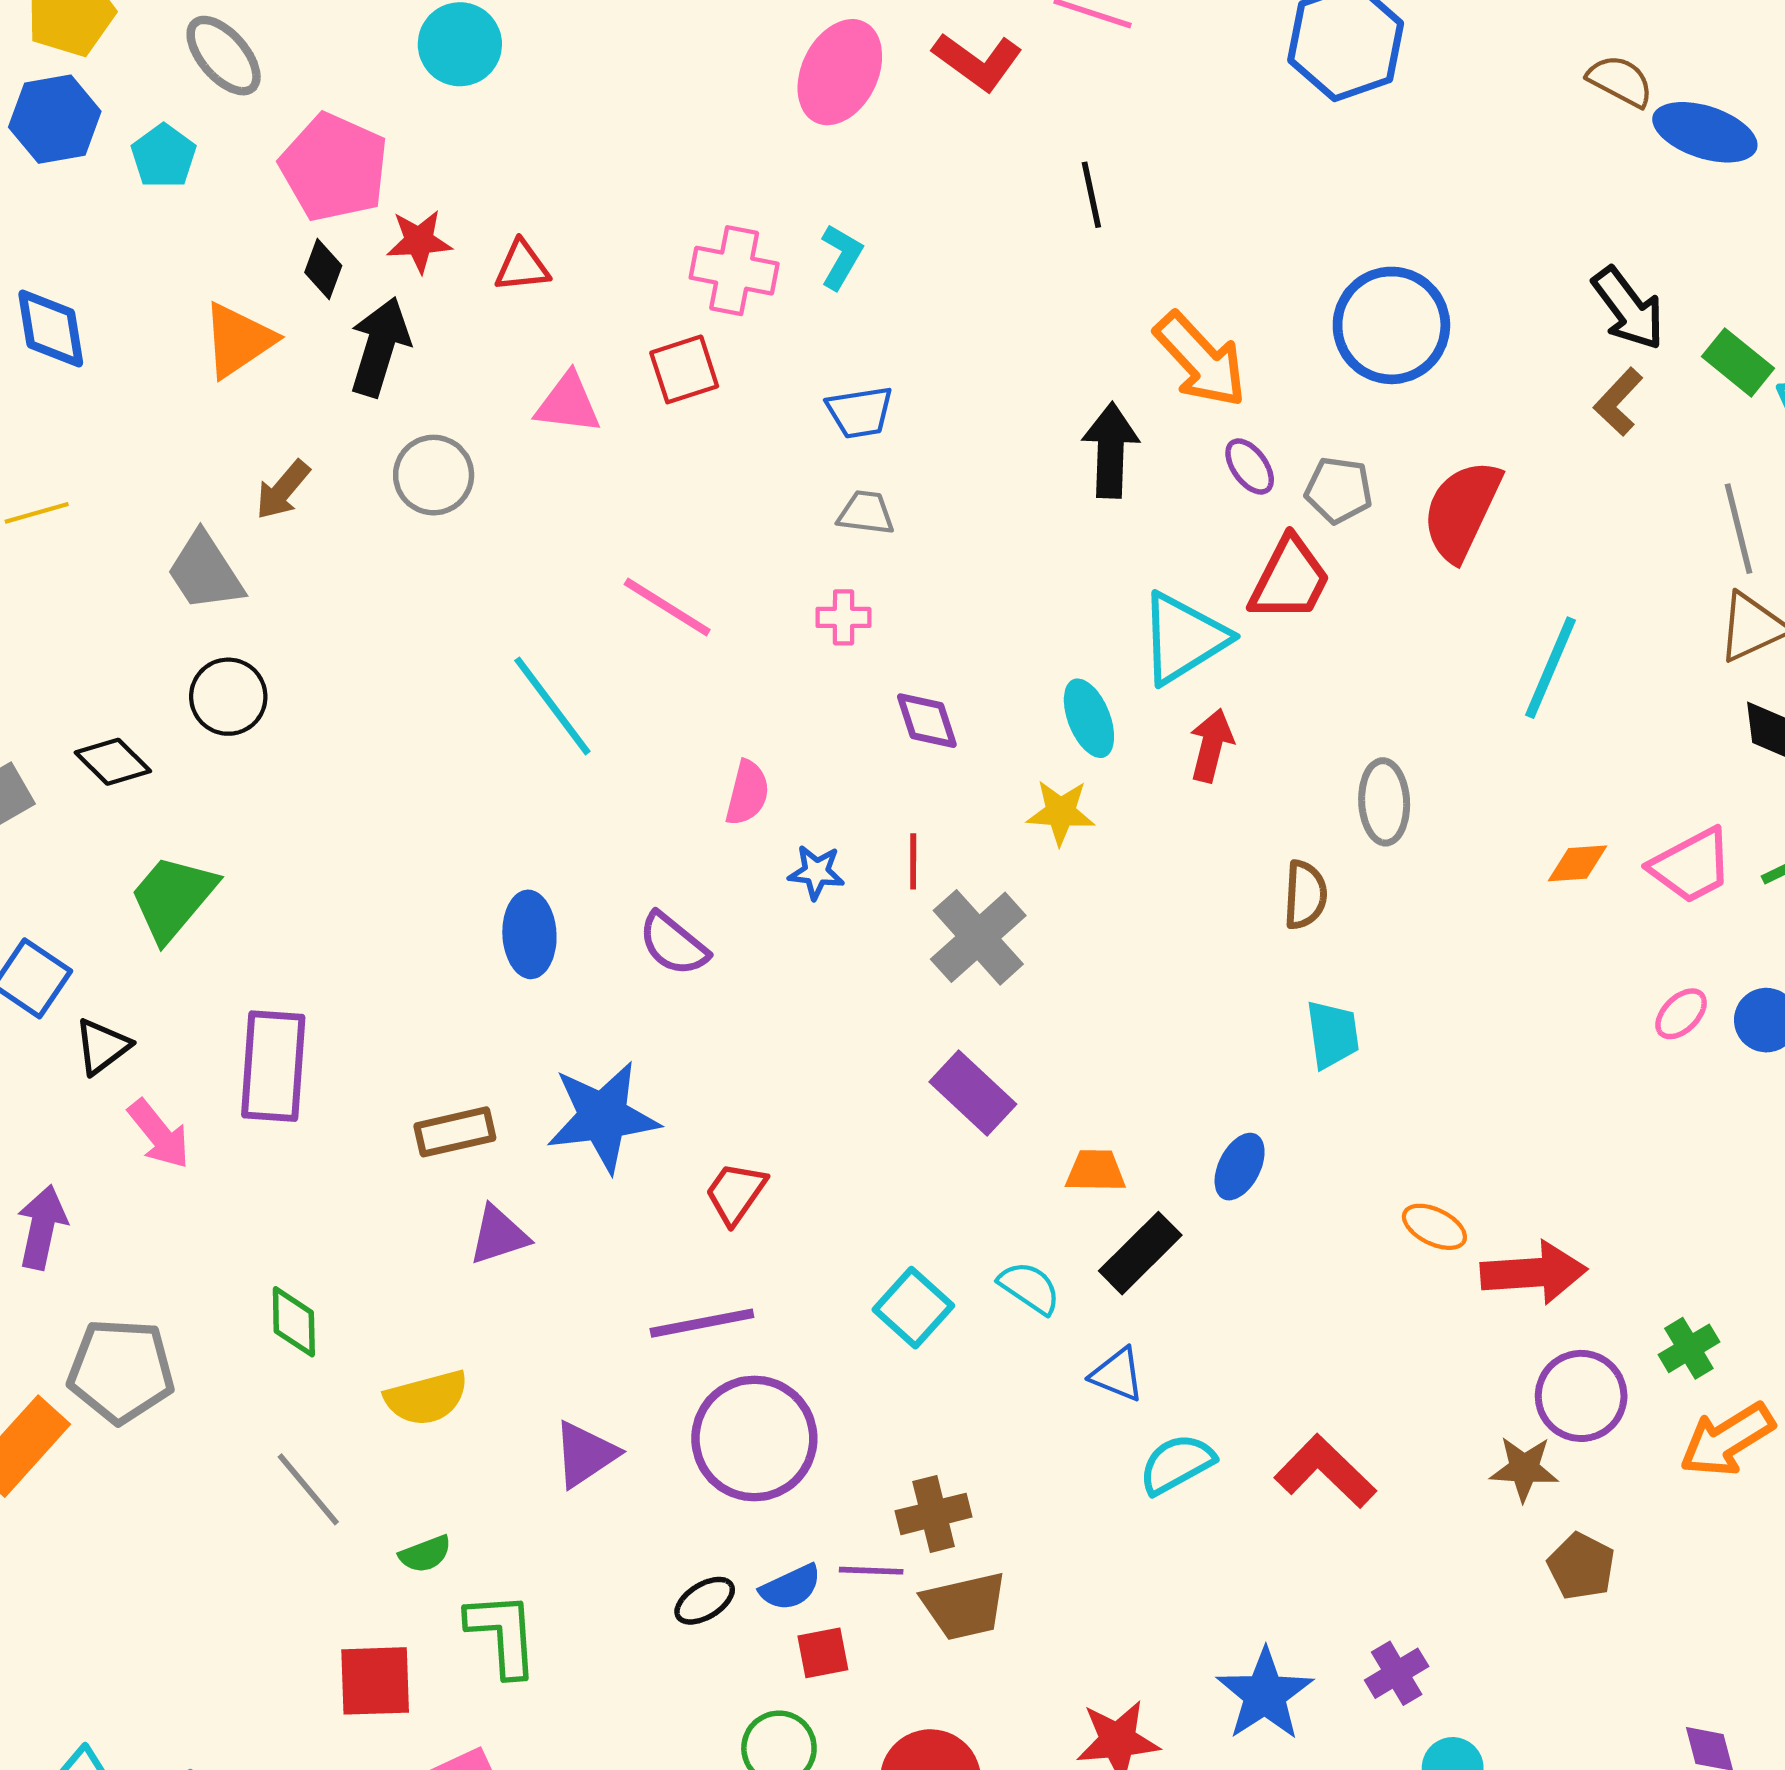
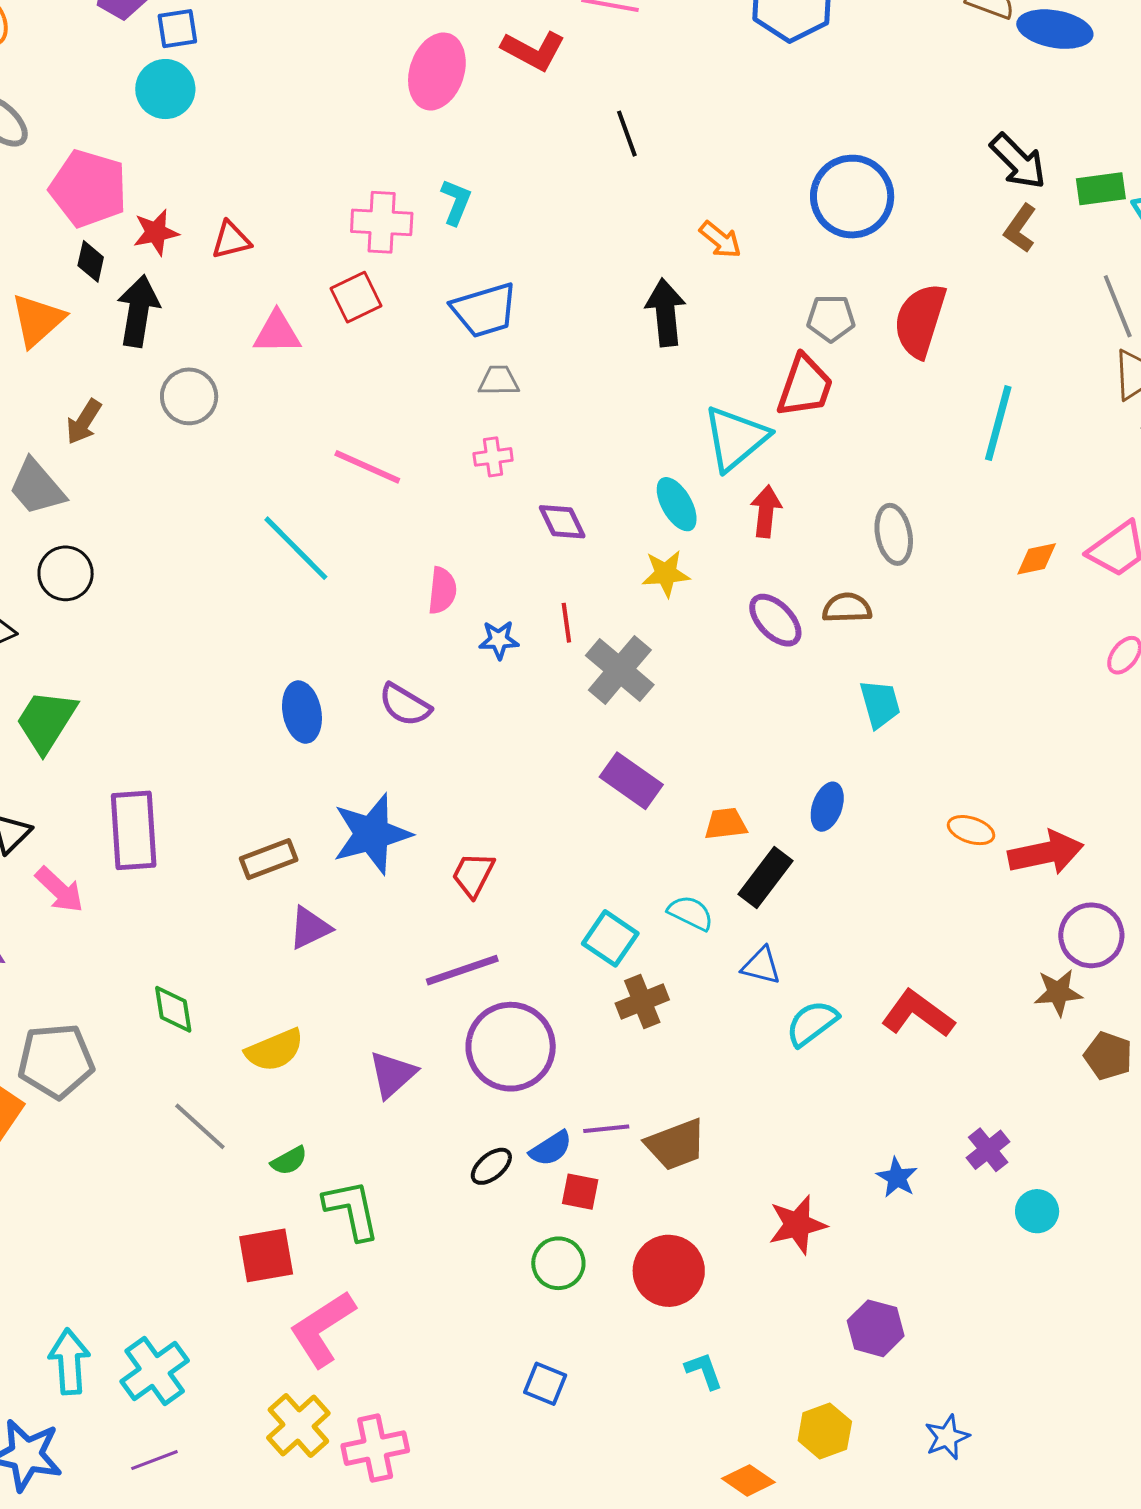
orange arrow: (1200, 360) -> (720, 240), size x0.6
green rectangle: (1738, 362) -> (1101, 189), turned -39
blue trapezoid: (860, 412) -> (484, 310), size x1.4
purple ellipse: (1250, 467) -> (775, 620), moved, size x1.4
brown semicircle: (1305, 895) -> (847, 608), turned -87
brown cross: (934, 1514) -> (642, 1001), moved
red square: (823, 1653) -> (580, 1192), turned 30
blue star: (1265, 1694) -> (897, 1178), size x0.6

